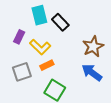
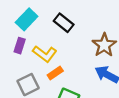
cyan rectangle: (39, 15) -> (27, 19), moved, turned 66

